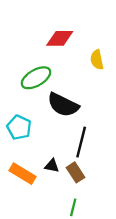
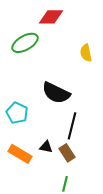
red diamond: (60, 38) -> (51, 17), moved
green ellipse: (36, 78) -> (25, 43), moved

